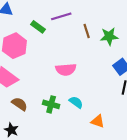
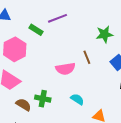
brown line: (87, 31) -> (87, 57), moved
green cross: (51, 104) -> (43, 99), moved

